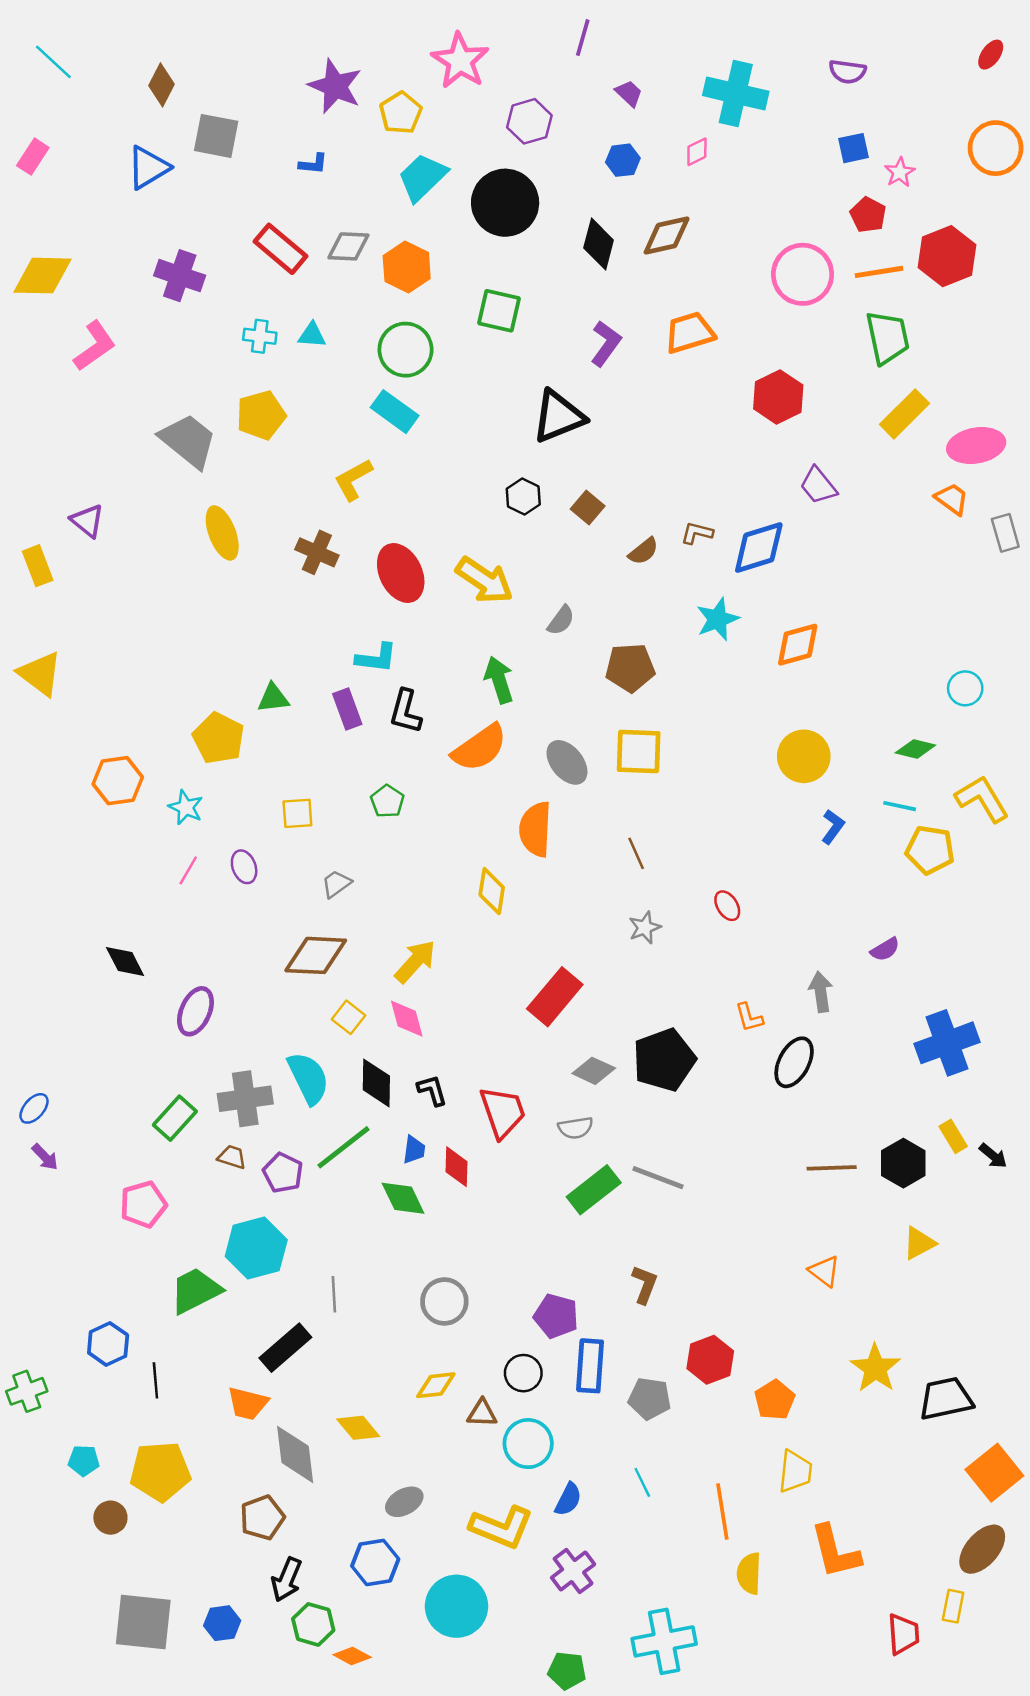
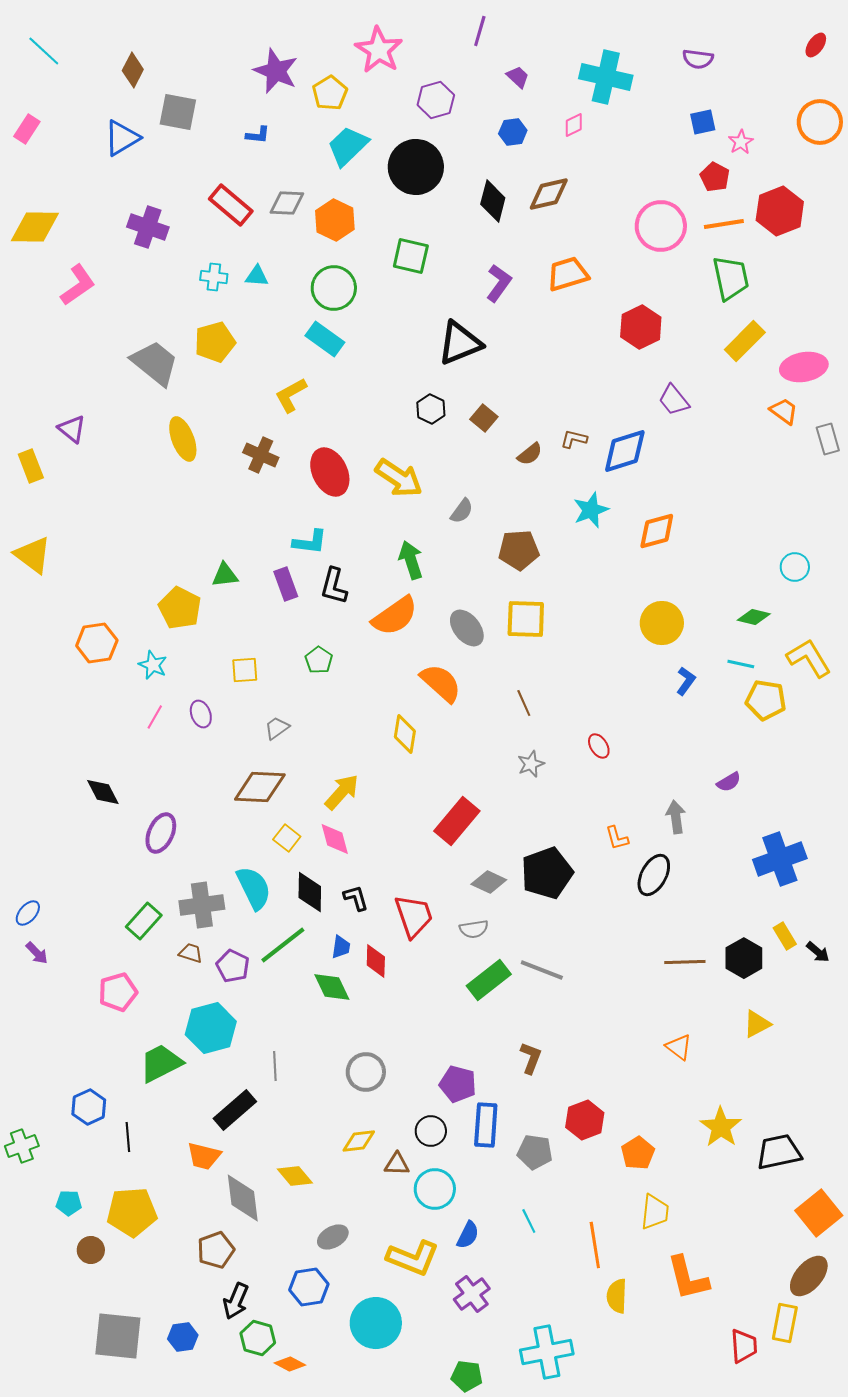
orange semicircle: (535, 829) -> (441, 683), turned 129
yellow rectangle: (953, 1606) -> (785, 1323), size x1.4

